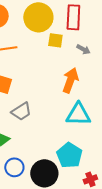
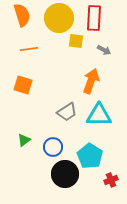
gray trapezoid: (21, 111) -> (67, 112), moved
blue circle: (14, 167) -> (53, 147), moved

